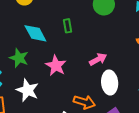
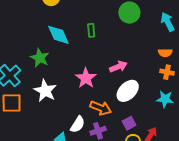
pink star: (56, 66) -> (86, 78), moved
white ellipse: (110, 82) -> (128, 91), turned 45

